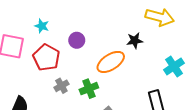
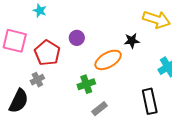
cyan star: (42, 26) -> (40, 11), moved
gray cross: (61, 86) -> (37, 80), moved

